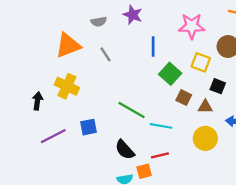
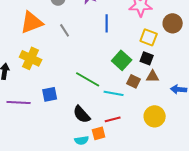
green square: (170, 74) -> (122, 60), moved
black square: (218, 86) -> (147, 58), moved
brown square: (184, 98) -> (134, 81), moved
purple line: (53, 136) -> (19, 102), turned 30
yellow circle: (205, 138) -> (155, 116), moved

